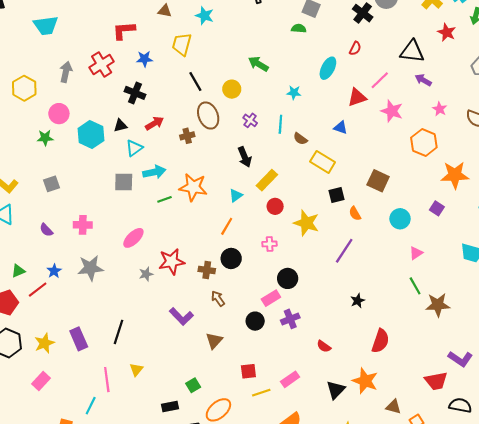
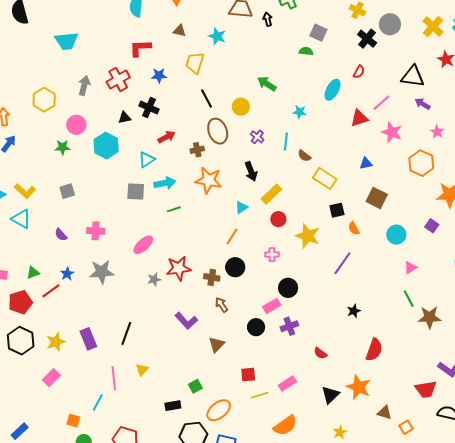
black triangle: (120, 126) -> (125, 118), moved
blue triangle: (341, 128) -> (366, 163), moved, turned -32
orange star: (193, 187) -> (209, 180), moved

